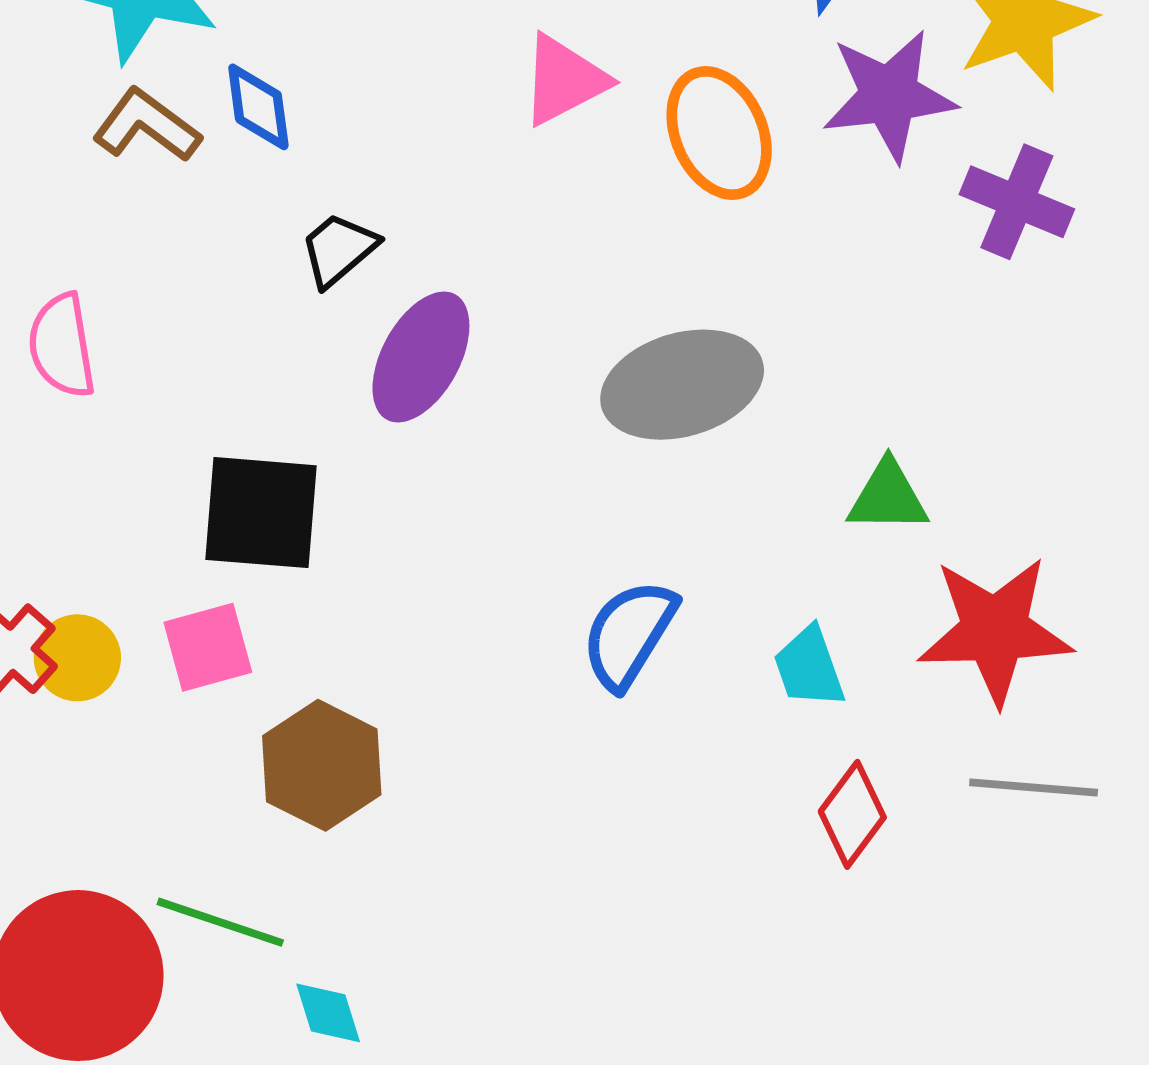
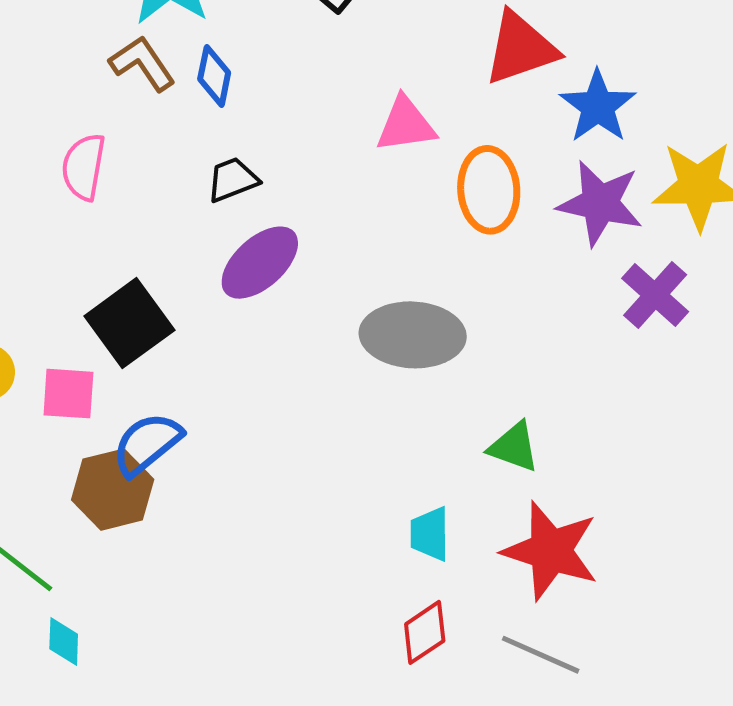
pink semicircle: (62, 346) -> (84, 167), moved
black square: (261, 513) -> (129, 323), turned 30
blue semicircle: (629, 634) -> (147, 444), moved

